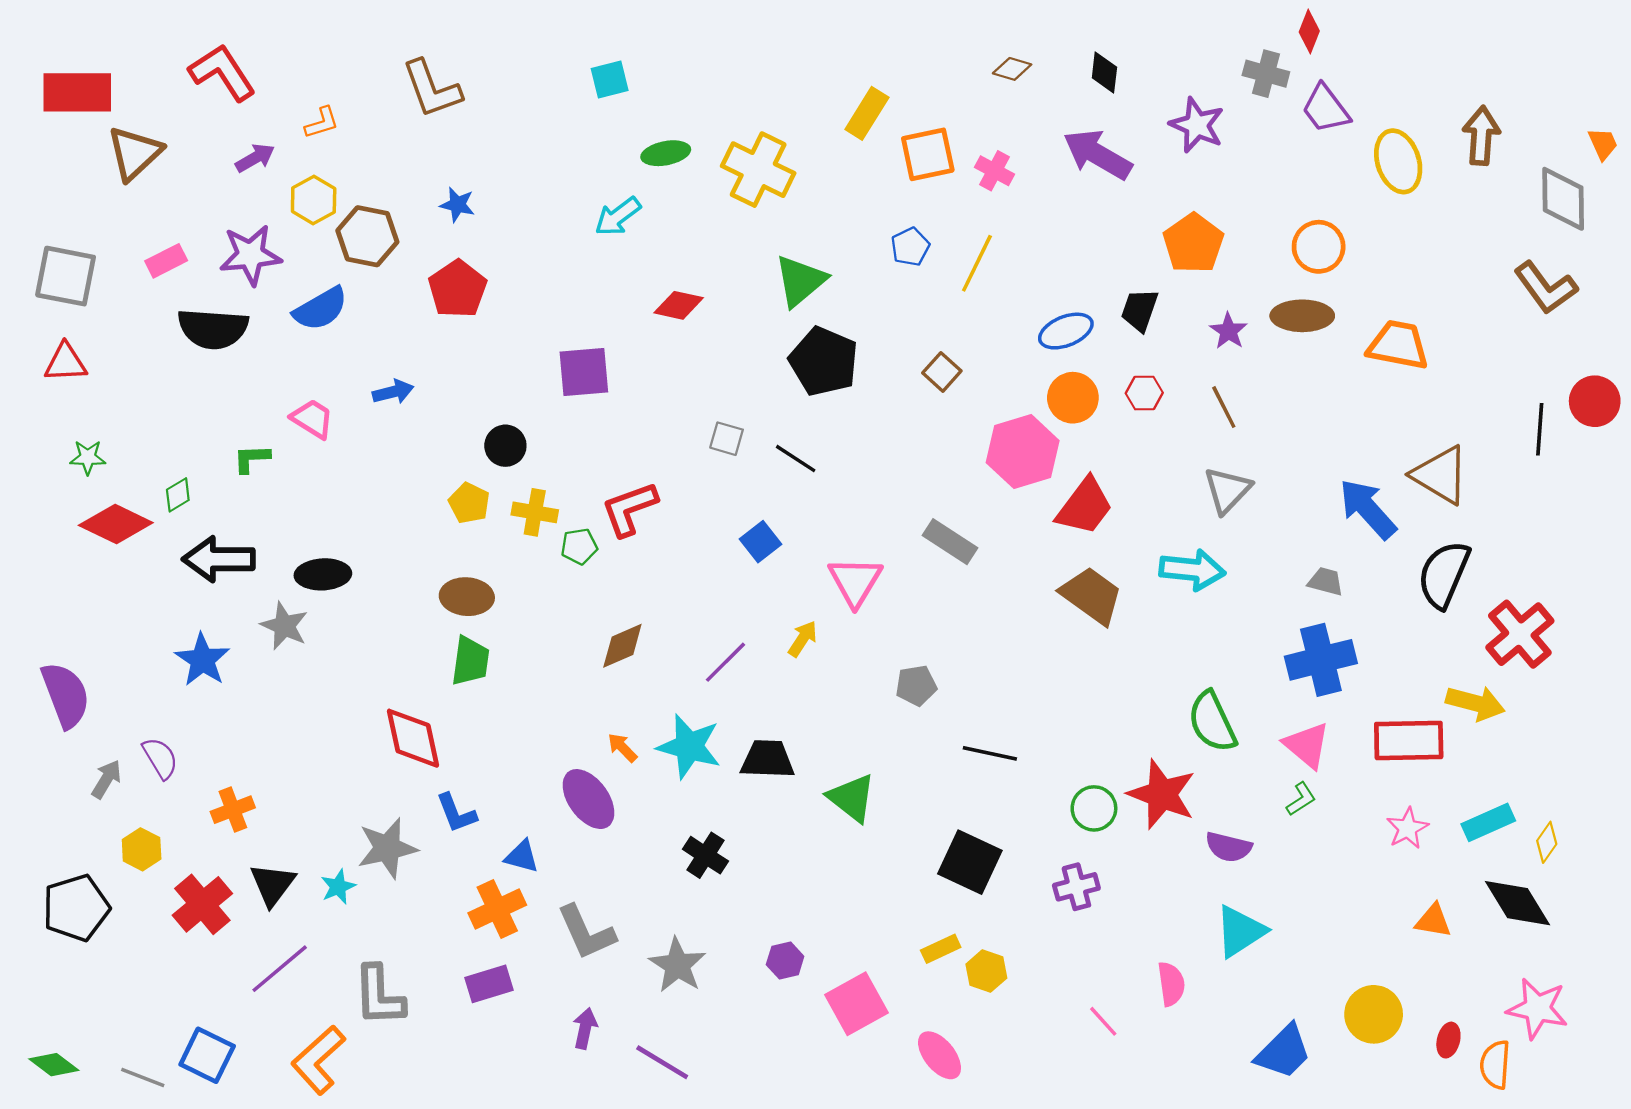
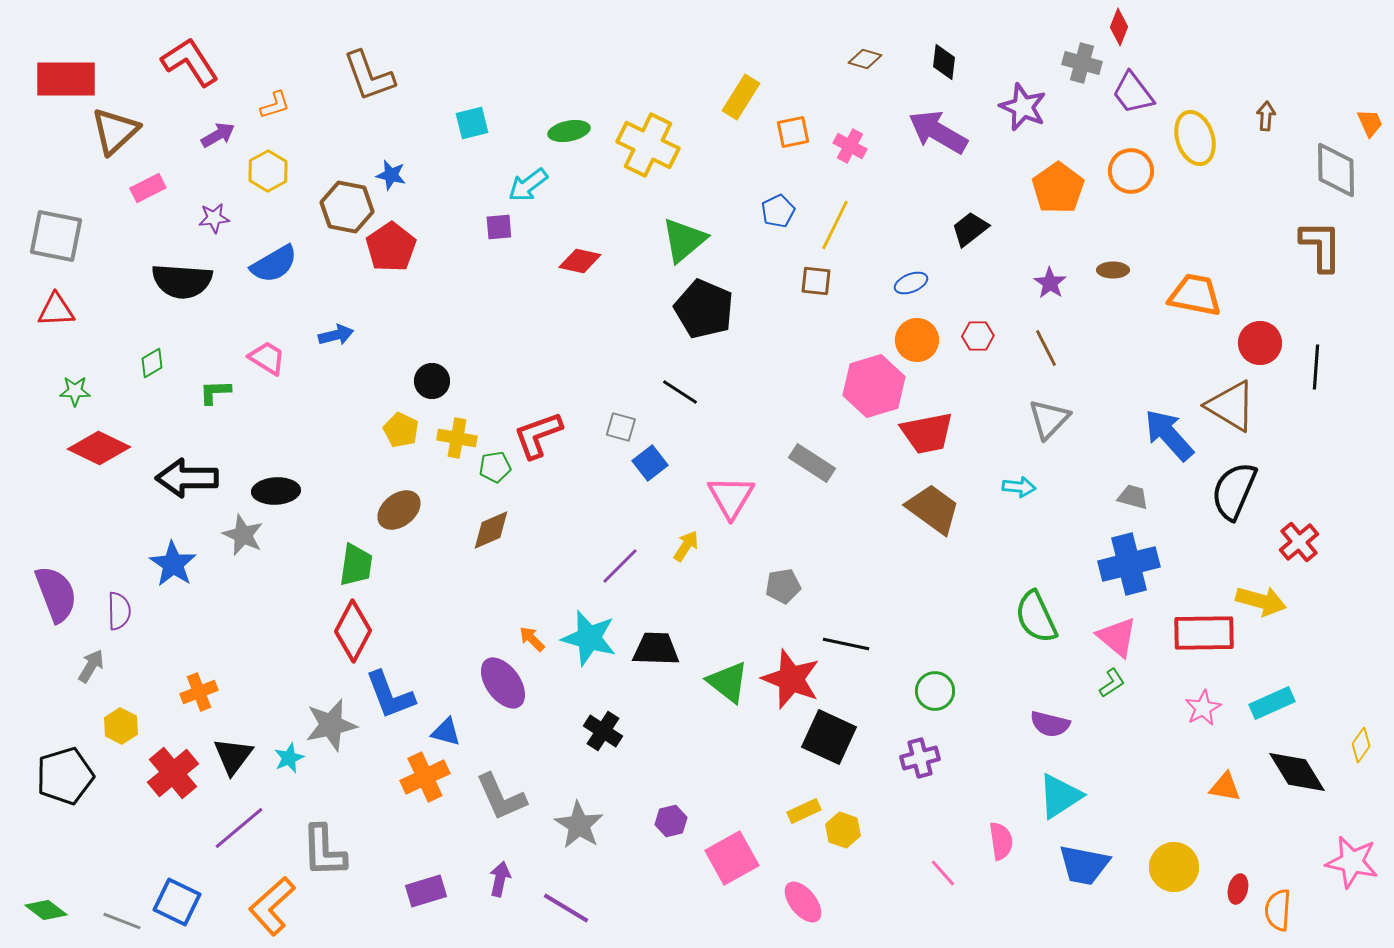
cyan square: (610, 79) -> (472, 123), moved
brown arrow: (1481, 136) -> (1266, 116), size x0.6
orange square: (928, 154) -> (793, 132), size x0.7
brown hexagon: (367, 236) -> (347, 207), moved
orange pentagon: (1193, 243) -> (1058, 188), moved
orange circle: (1319, 247) -> (1131, 171), moved
purple star: (250, 255) -> (214, 218), size x0.6
pink rectangle: (166, 261) -> (148, 188), moved
brown L-shape: (1546, 288) -> (1321, 246), turned -144
black trapezoid: (1140, 310) -> (970, 229), moved, turned 33
brown ellipse: (1302, 316) -> (1113, 270), size x0.6
blue ellipse: (1066, 331) -> (911, 283), size x0.7
purple square: (584, 372) -> (499, 227), moved, size x0.6
brown square: (942, 372) -> (816, 281), moved, turned -36
red circle: (1595, 401) -> (1260, 343), moved
gray square: (727, 439) -> (621, 427), moved
green diamond: (178, 495) -> (152, 363), moved
red trapezoid: (1085, 507) -> (927, 433), turned 42
cyan arrow: (1192, 570) -> (1019, 487), size x0.6
brown ellipse: (467, 597) -> (399, 510), turned -42
red cross: (1520, 634) -> (1299, 542), size x0.7
brown diamond: (622, 646) -> (491, 530), moved
green trapezoid: (470, 661) -> (356, 565), moved
red diamond: (413, 738) -> (353, 631), turned 40
purple semicircle: (160, 758) -> (119, 611), moved, turned 30
red star: (1162, 794) -> (791, 679), moved
blue L-shape: (456, 813) -> (390, 695), size x1.4
yellow diamond: (1547, 842) -> (1361, 745), moved
purple rectangle: (489, 984) -> (426, 891), moved
pink star: (1537, 1008) -> (1352, 862), moved
blue trapezoid: (1283, 1052) -> (1084, 865), moved, turned 56

